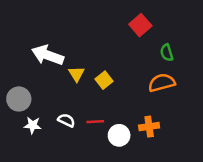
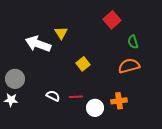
yellow triangle: (76, 74) -> (61, 33), moved
white star: (33, 125) -> (11, 100), moved

